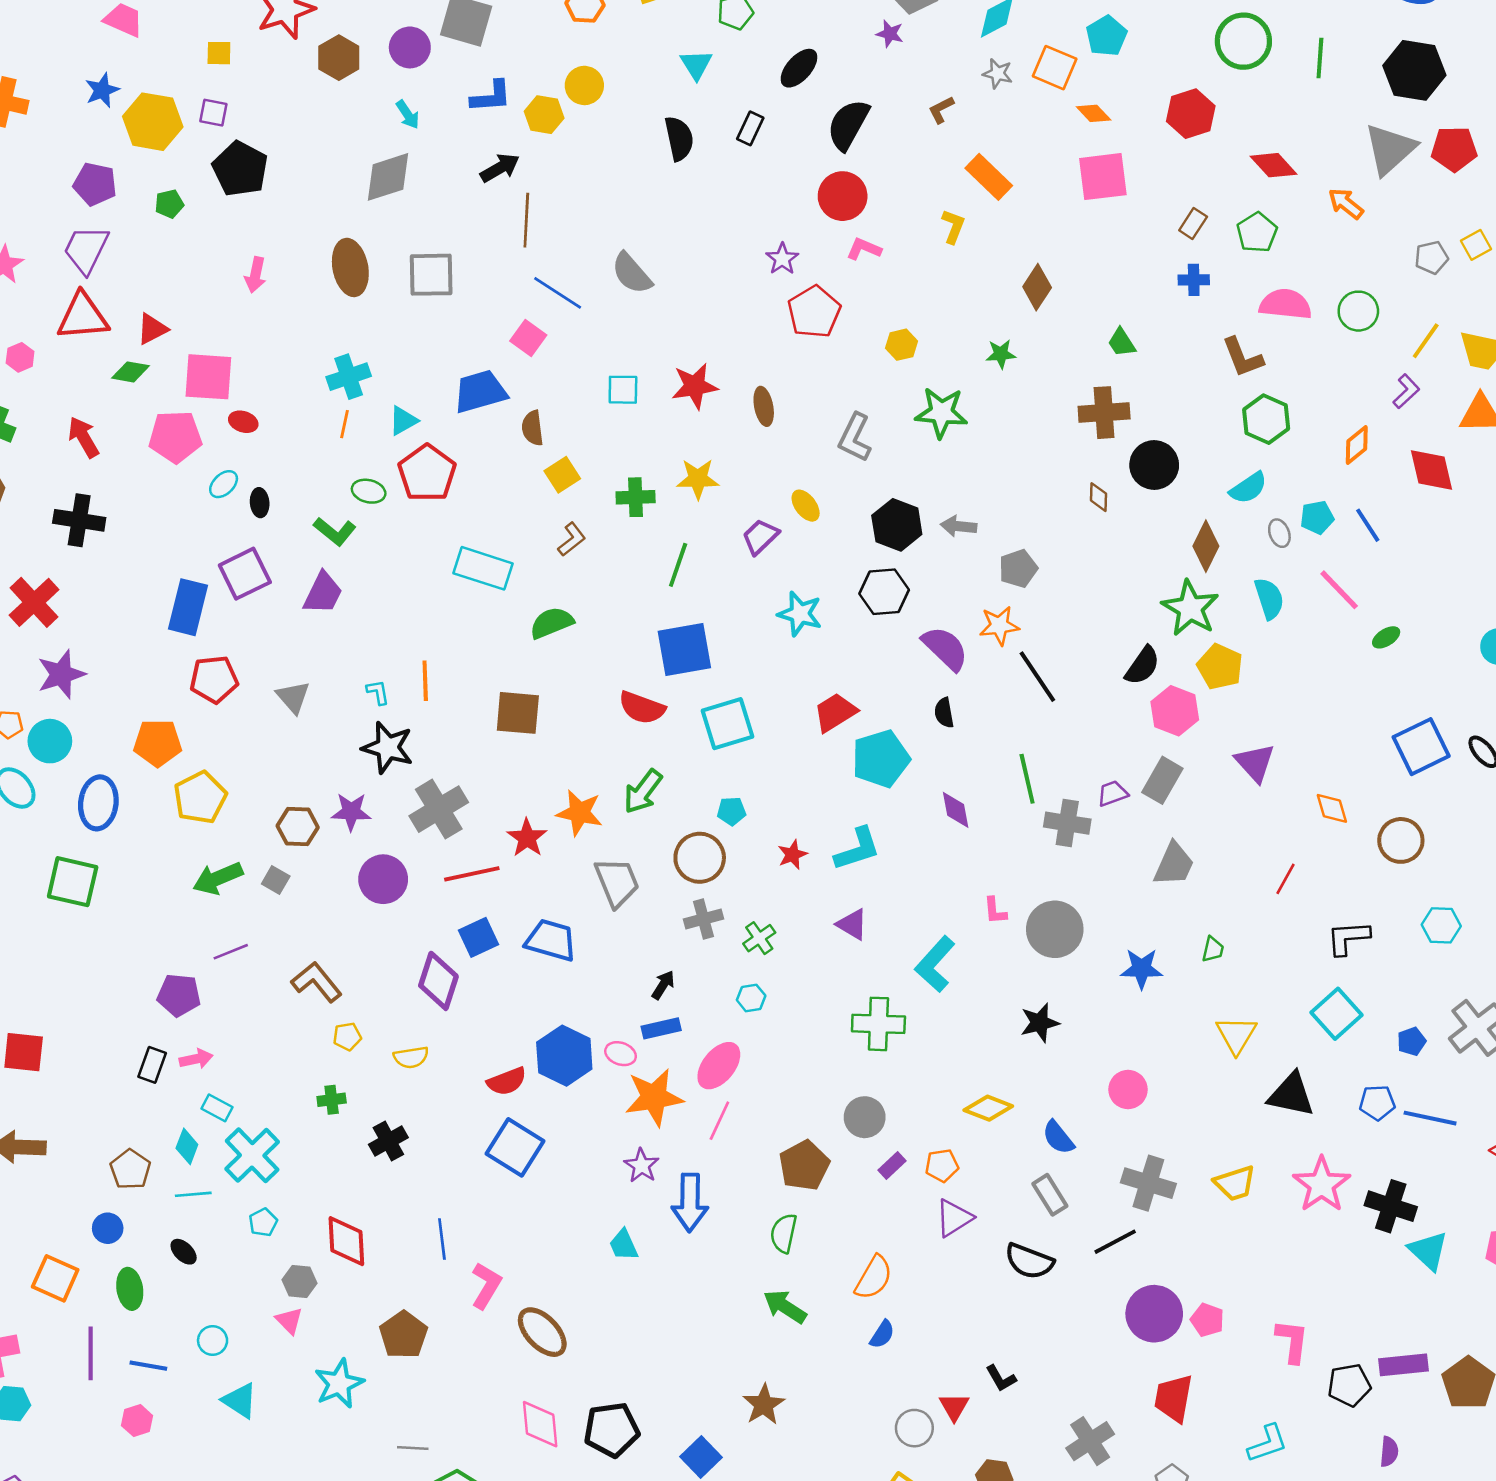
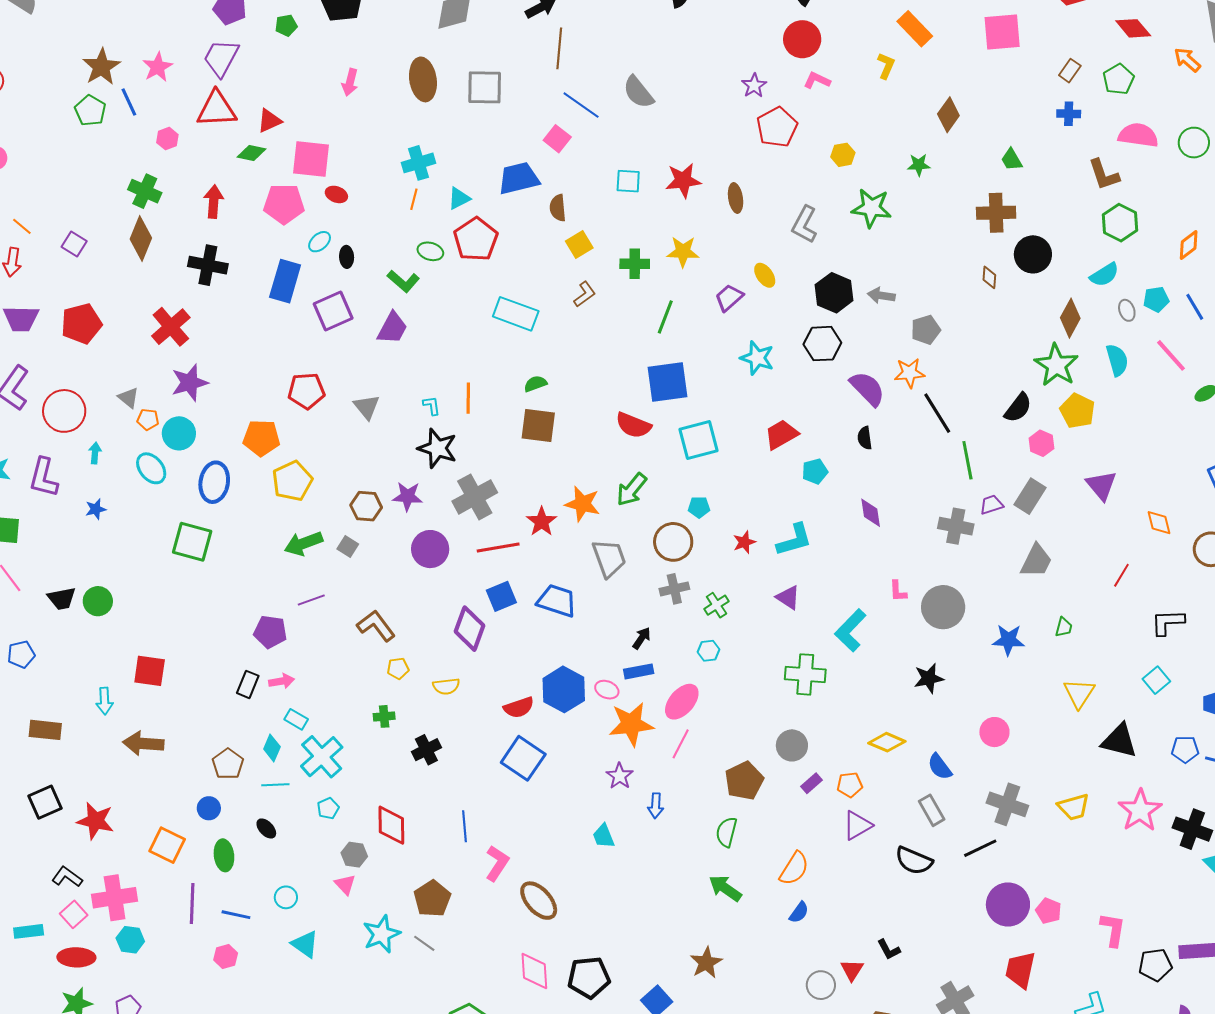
red arrow: (84, 437) -> (214, 202), turned 32
blue rectangle: (188, 607) -> (285, 281), moved
green semicircle: (552, 623) -> (535, 384), moved, size x0.7
pink hexagon: (1175, 711) -> (1041, 443), size x0.7
cyan pentagon: (881, 759) -> (815, 471), size x0.6
green line: (1027, 779) -> (967, 460), moved
cyan square: (1336, 1014) -> (1156, 680), size x0.7
blue arrow: (690, 1202) -> (656, 806), size x0.6
gray line: (413, 1448) -> (424, 943), moved, turned 30

